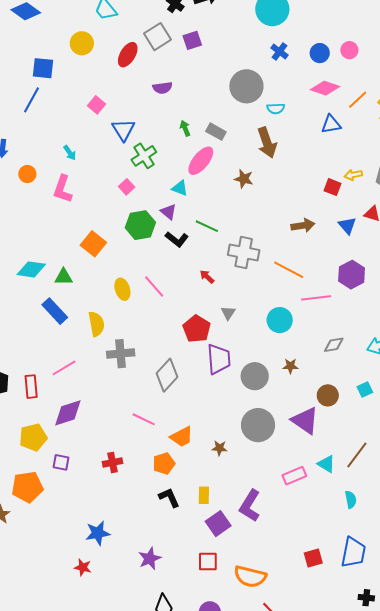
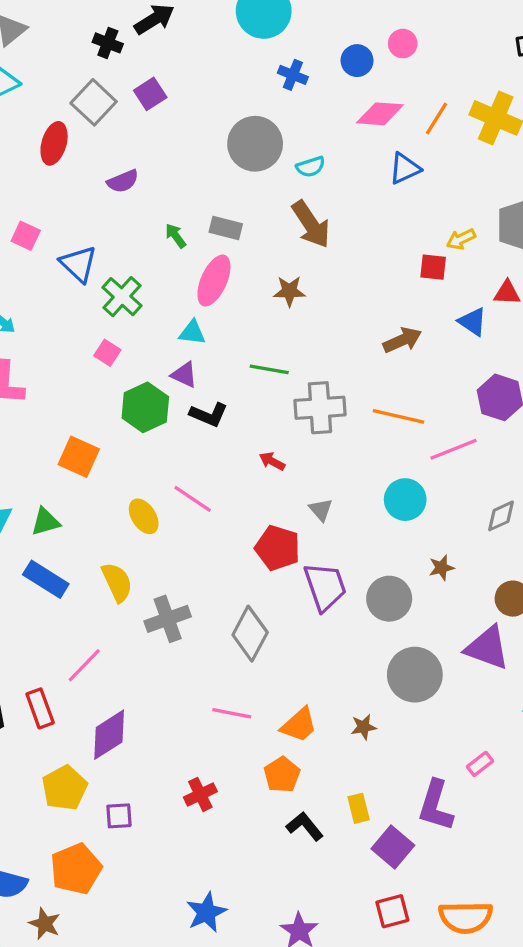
green line: (207, 226) -> (269, 369), moved
pink rectangle: (294, 476) -> (480, 764), moved, size x0.7

